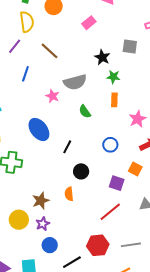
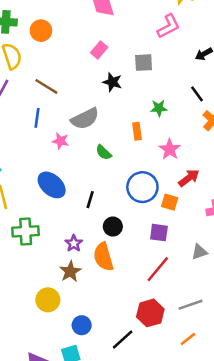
pink rectangle: (89, 23) -> (99, 50), moved
blue line: (25, 74) -> (37, 118), moved
green star: (113, 77) -> (159, 108), moved
blue circle: (110, 145) -> (142, 187), size x1.6
orange square: (135, 169) -> (170, 202), moved
orange semicircle: (69, 194) -> (103, 257), size x1.6
purple star: (43, 224) -> (74, 243), moved
blue circle: (50, 245) -> (82, 325), moved

